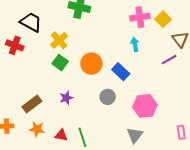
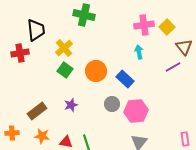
black trapezoid: (31, 22) -> (36, 30), turned 55
red cross: (15, 45) -> (20, 53), turned -30
pink hexagon: (145, 106) -> (136, 111), moved

